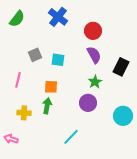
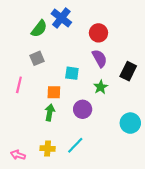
green semicircle: (17, 19) -> (39, 29), moved
cyan square: (58, 60) -> (72, 73), moved
purple circle: (88, 103) -> (83, 109), moved
yellow cross: (24, 113) -> (48, 149), moved
pink arrow: (11, 139) -> (18, 155), moved

